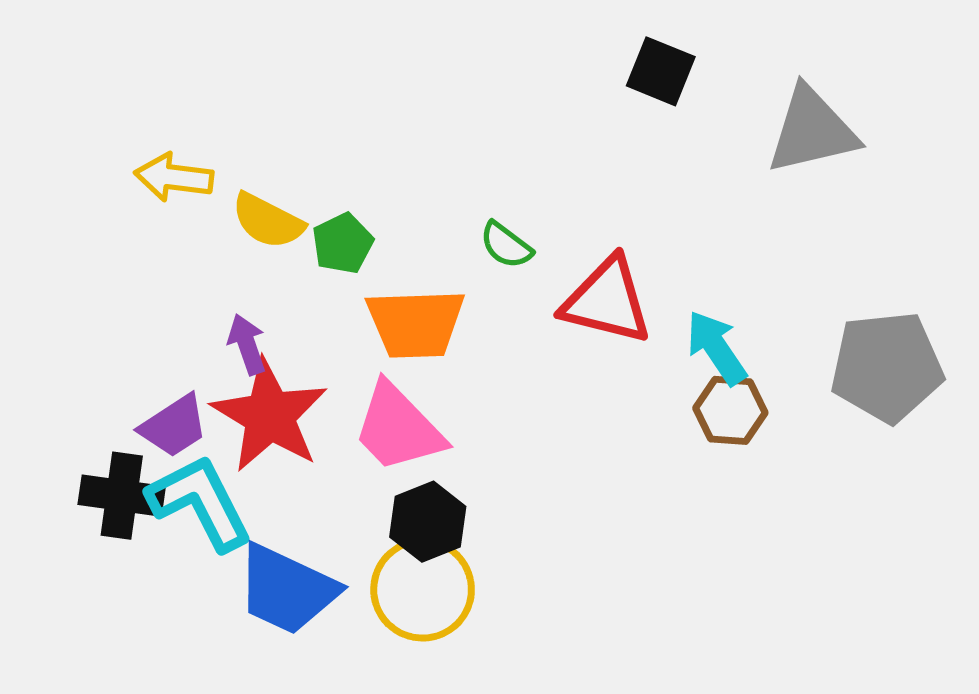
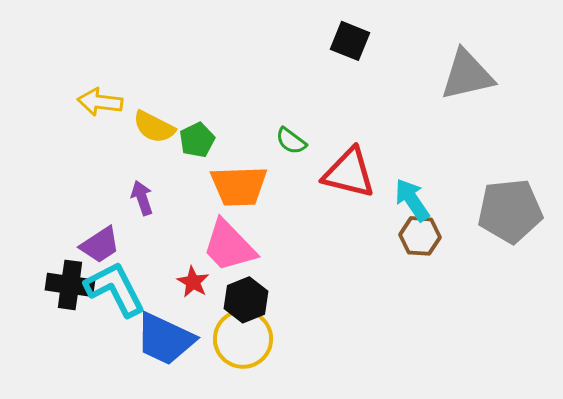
black square: (661, 71) -> (350, 41), moved
red star: (270, 416) -> (193, 282), moved, size x0.5

